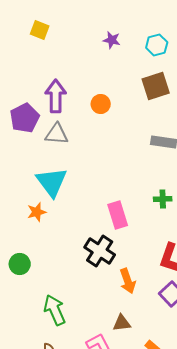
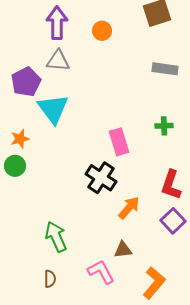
purple pentagon: (25, 118) -> (26, 82), moved
orange star: (37, 212) -> (20, 139), moved
green circle: (20, 264) -> (15, 166), moved
orange arrow: (128, 281) -> (129, 208), turned -120

